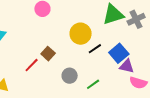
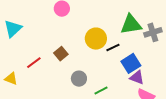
black line: (95, 49) -> (113, 47), moved
red line: (32, 65) -> (34, 63), moved

